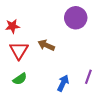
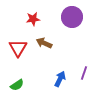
red star: (12, 26) -> (33, 19), moved
green semicircle: (20, 79) -> (17, 85), moved

